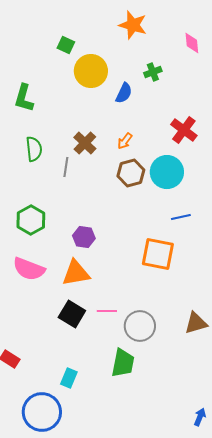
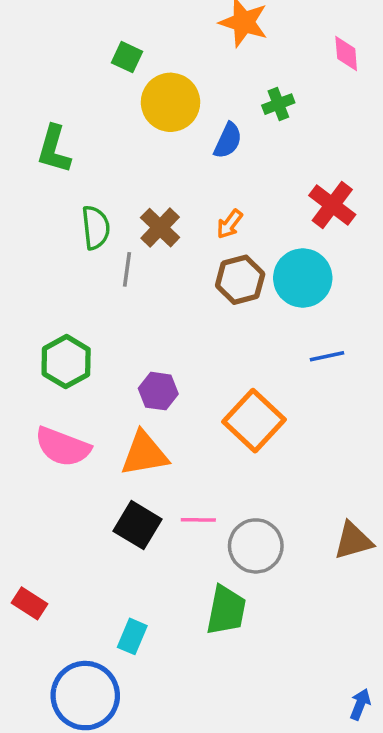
green semicircle: (34, 149) -> (96, 228), moved
orange square: (158, 254) -> (254, 421), moved, turned 32

